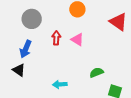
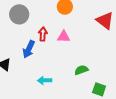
pink triangle: (77, 40) -> (64, 37), turned -32
blue arrow: (26, 49) -> (29, 49), moved

